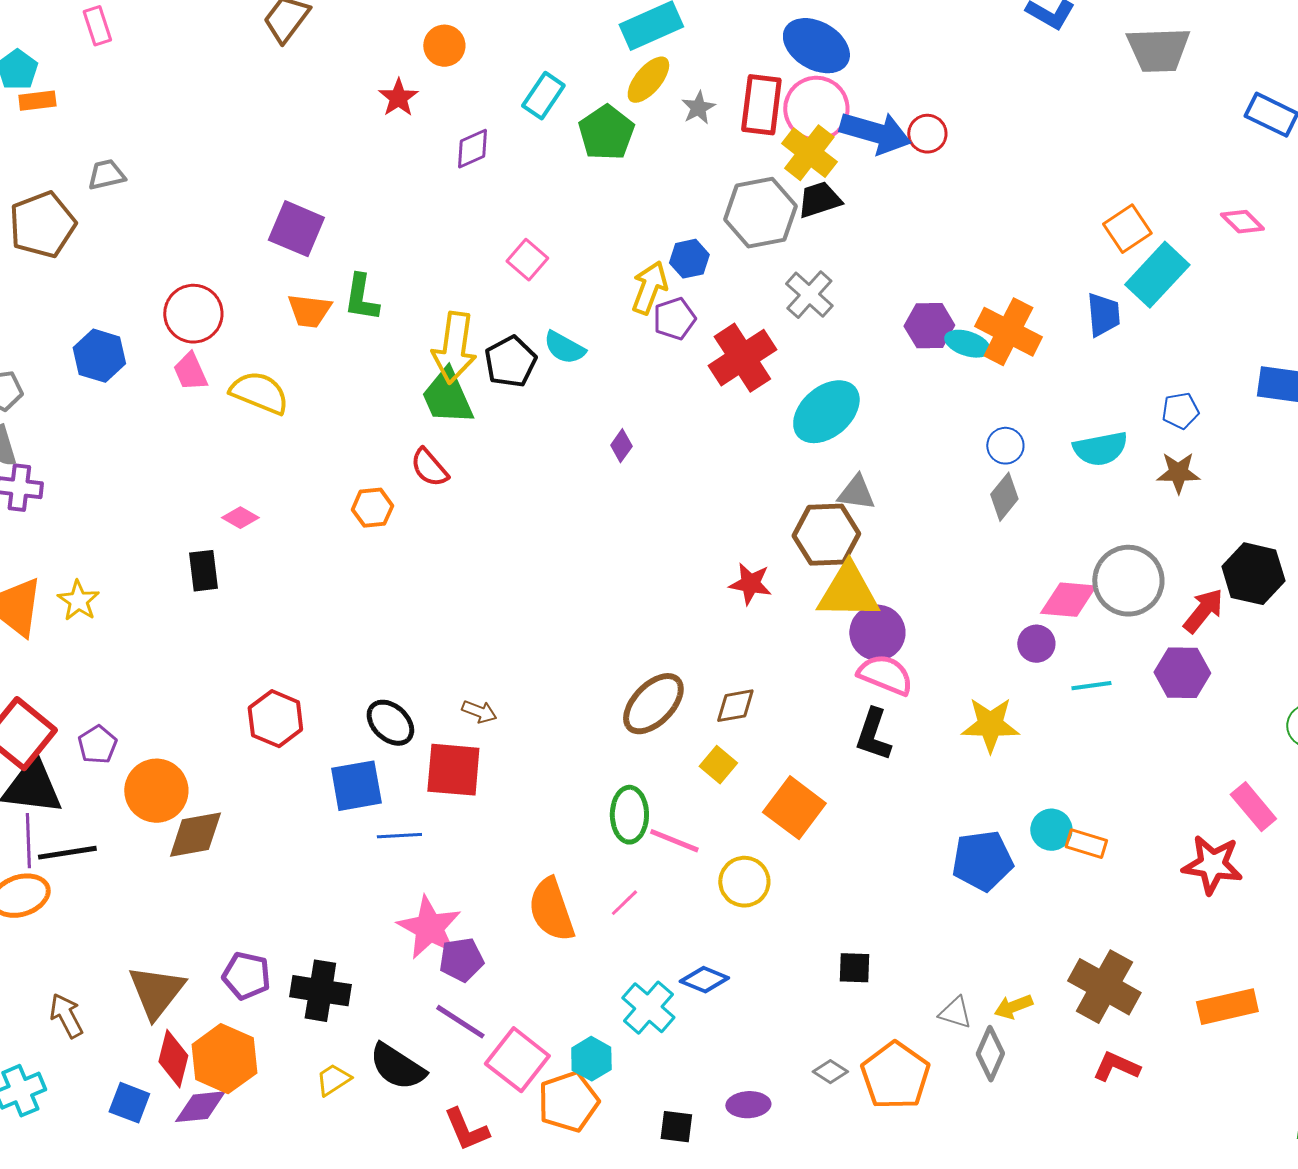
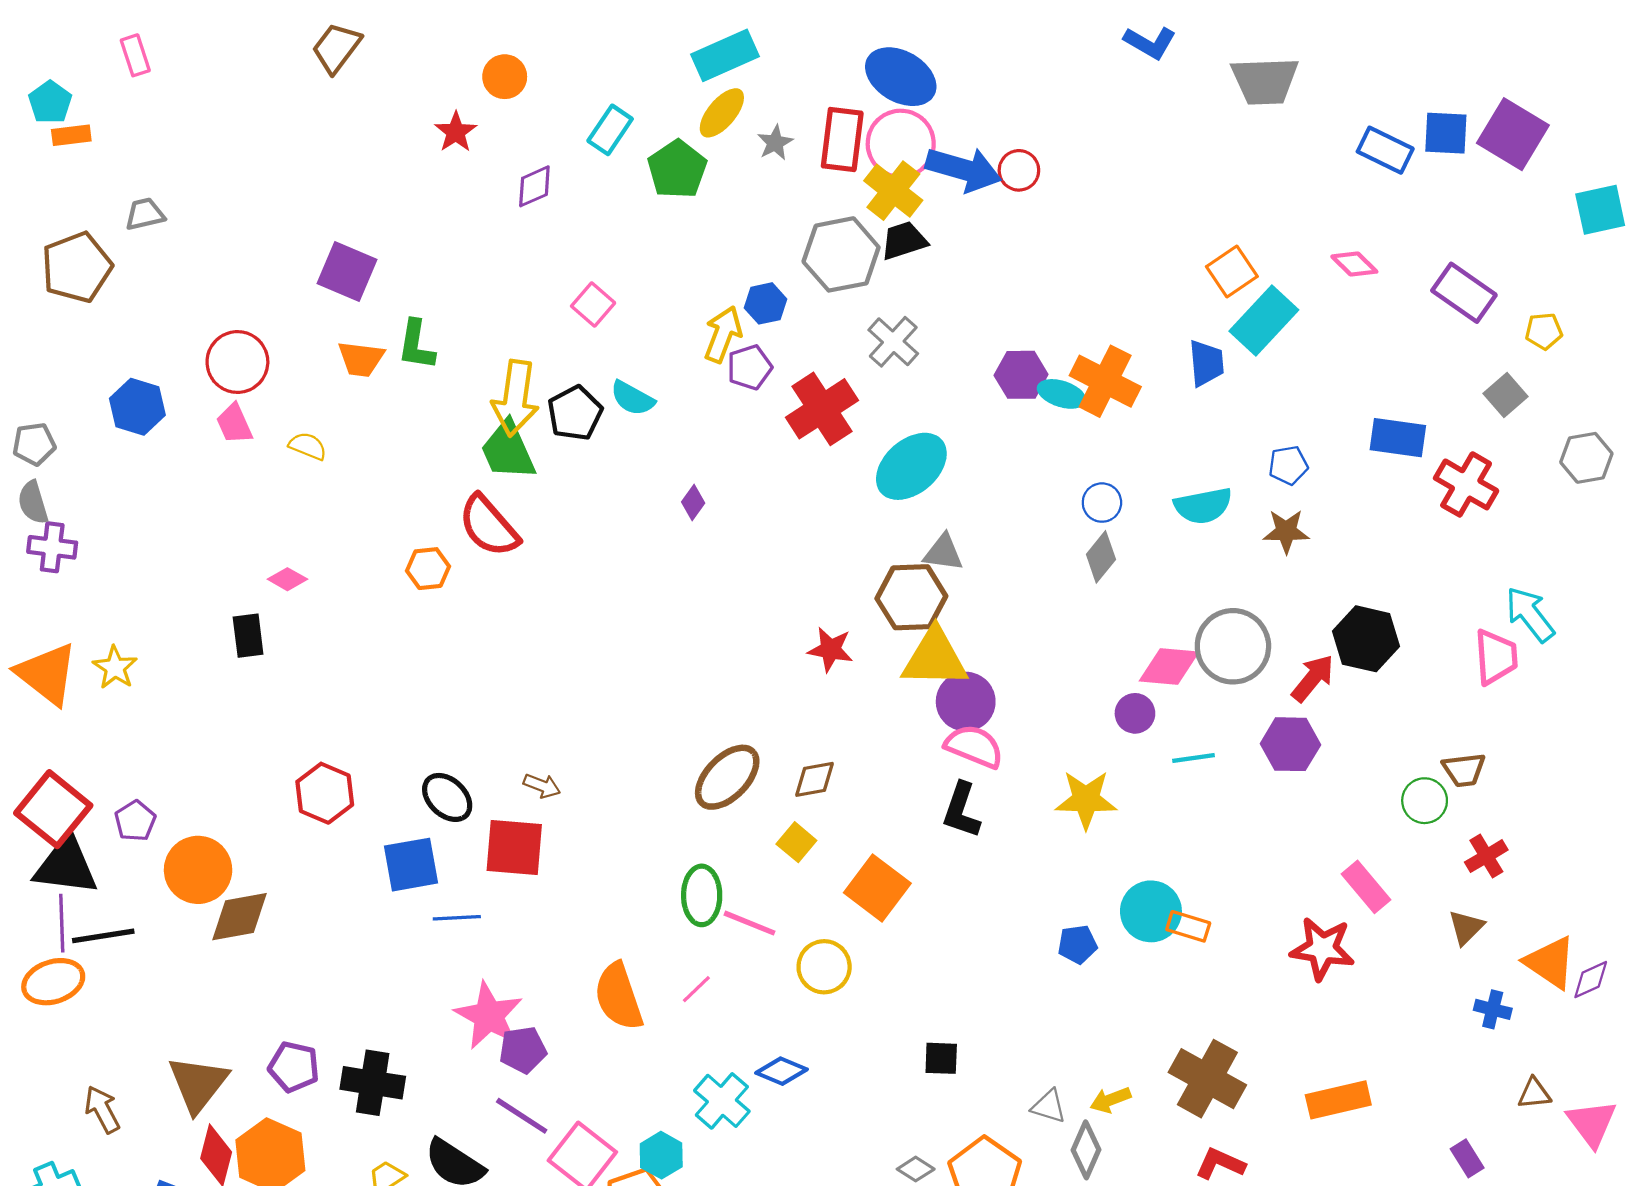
yellow semicircle: (259, 393) -> (308, 446), size x0.6
red semicircle: (429, 468) -> (489, 526), size x1.5
cyan circle: (1051, 830) -> (1151, 911), size x1.4
blue pentagon: (982, 861) -> (1077, 944), size x0.6

